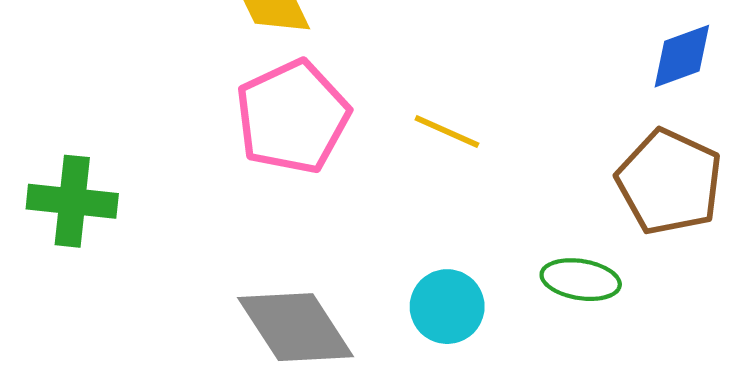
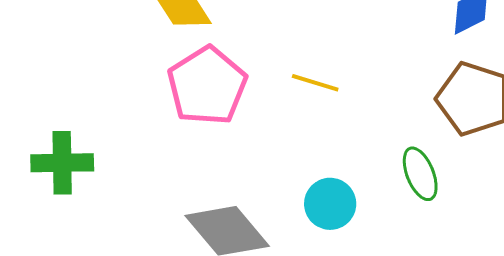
green ellipse: (581, 280) -> (420, 174), turned 66

